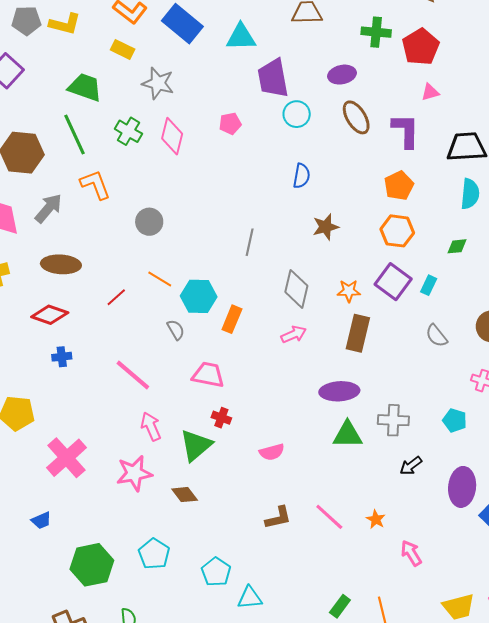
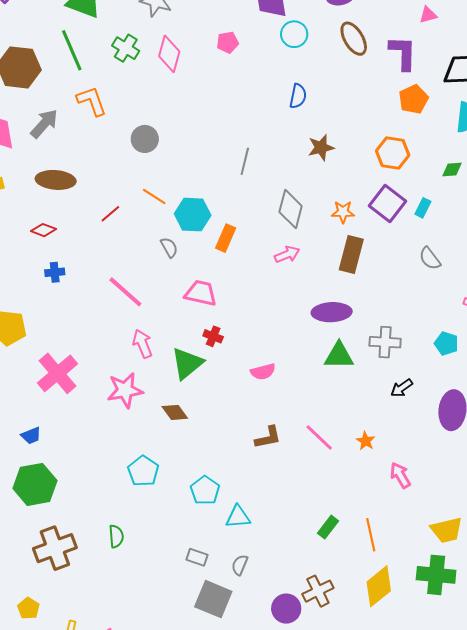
orange pentagon: (399, 186) -> (414, 99), moved
red diamond: (50, 315) -> (43, 230), size x0.7
green hexagon: (92, 565) -> (35, 484), moved

